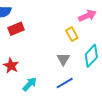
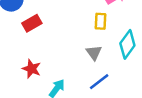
yellow rectangle: (72, 34) -> (101, 21), turned 40

